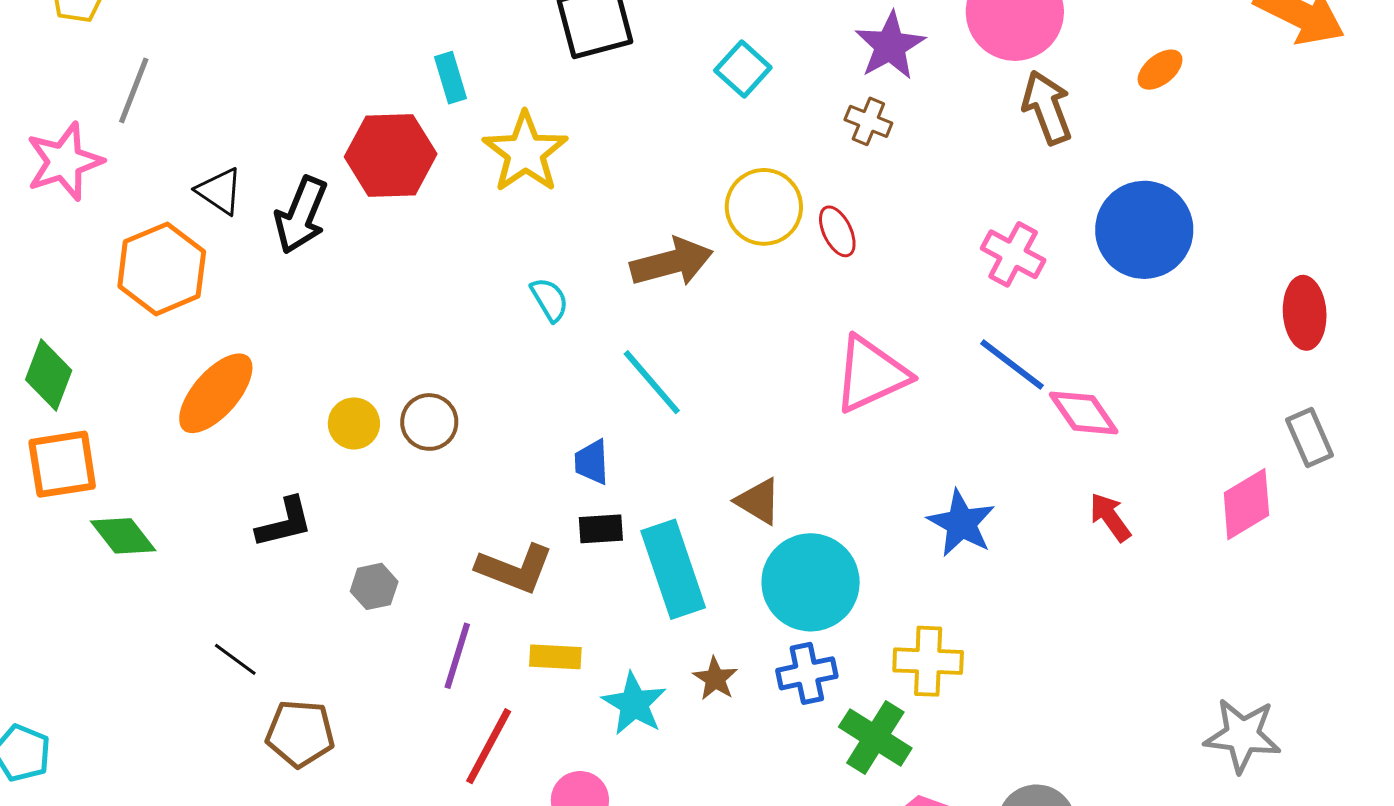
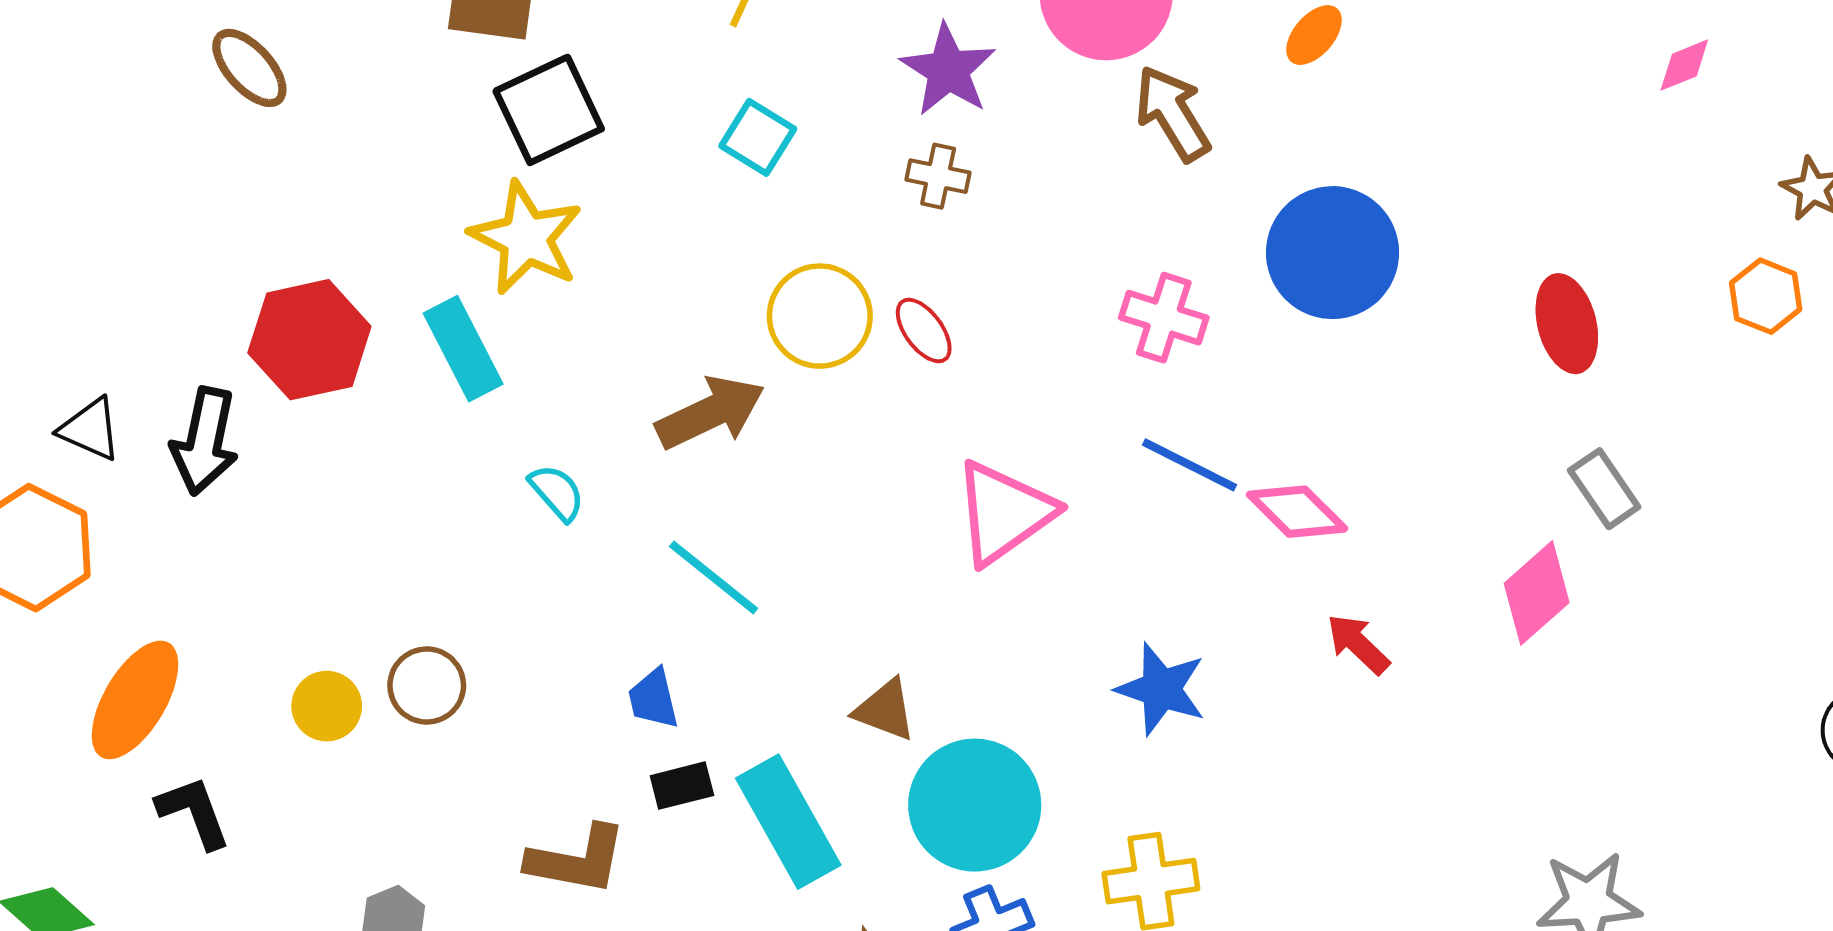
cyan rectangle: (451, 78) -> (463, 349), moved, size x1.5
yellow star: (525, 152) -> (526, 238), moved
black L-shape: (284, 523) -> (194, 812), moved, turned -86

